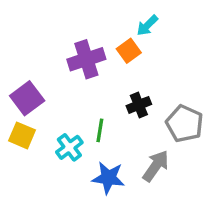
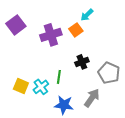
purple square: (27, 98) -> (16, 25), moved
yellow square: (22, 135) -> (21, 86), moved

